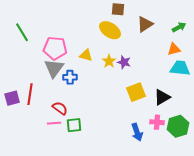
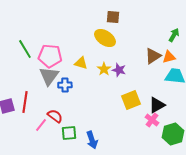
brown triangle: (145, 24) -> (153, 56), moved
green arrow: (179, 27) -> (174, 35), turned -32
green line: (22, 32) -> (25, 49), moved
pink cross: (157, 122) -> (152, 120), moved, turned 32
pink line: (54, 123) -> (41, 125), moved, turned -48
blue arrow: (137, 132) -> (92, 140), moved

